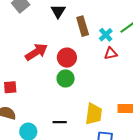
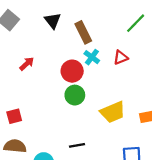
cyan cross: (106, 35) -> (92, 57), moved
red arrow: (36, 52) -> (27, 64), moved, size x0.6
yellow trapezoid: (94, 114) -> (113, 112), moved, turned 70

